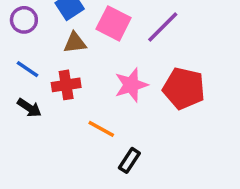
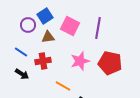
purple circle: (24, 20) -> (28, 25), moved
purple line: (163, 27) -> (98, 28), turned -35

